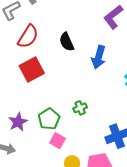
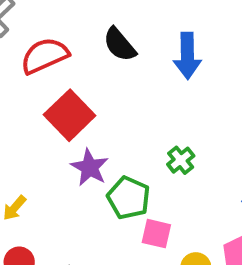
red semicircle: (28, 36) -> (45, 56), turned -130
purple star: (18, 122) -> (90, 167), moved

